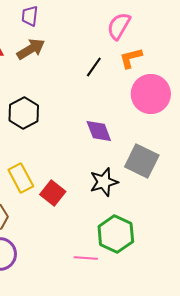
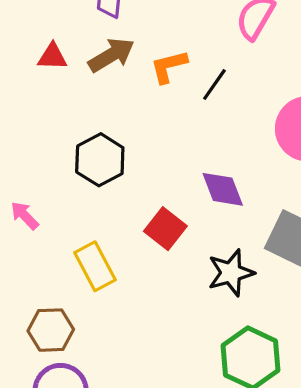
orange L-shape: (131, 58) -> (169, 66), moved
red square: (53, 193) -> (165, 229), moved

